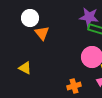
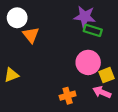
yellow triangle: (25, 68) -> (11, 75), turned -48

